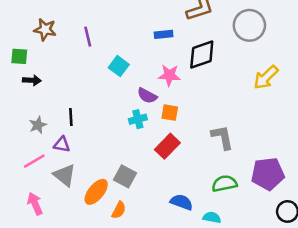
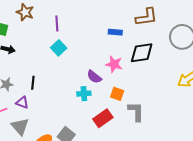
cyan square: (119, 66) -> (59, 48), moved
orange square: (170, 113) -> (117, 94), moved
gray L-shape: (222, 137) -> (136, 112), moved

